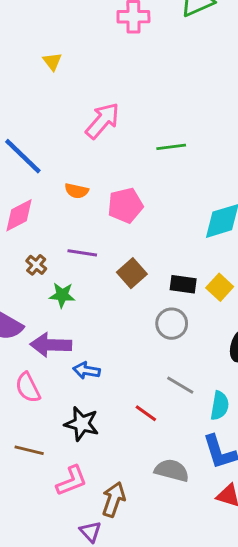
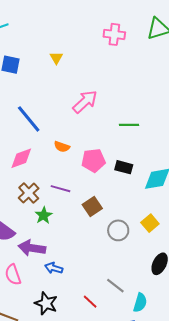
brown cross: (36, 265) -> (29, 193), size x1.5
black rectangle: (183, 284) -> (124, 167), moved
green star: (62, 295) -> (44, 215), turned 30
gray circle: (172, 324) -> (118, 230), moved

